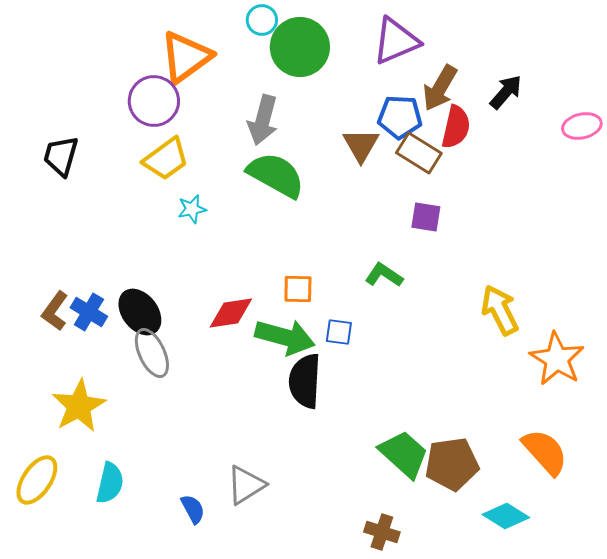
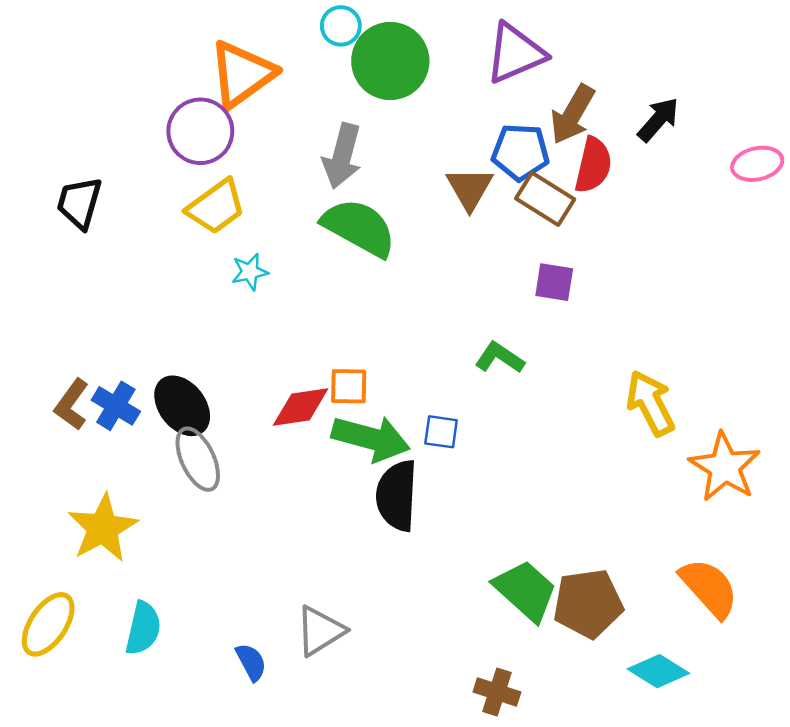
orange square: (298, 289) -> (349, 386), moved

